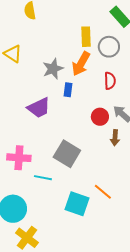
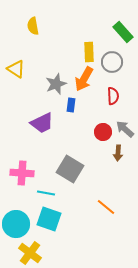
cyan square: (77, 204) -> (49, 219), moved

